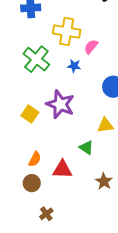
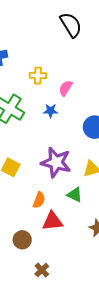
yellow cross: (67, 32) -> (38, 76), size x0.6
purple star: (60, 104) -> (56, 162), moved
orange semicircle: (35, 159) -> (39, 200), moved

